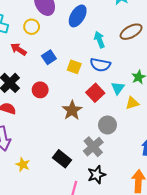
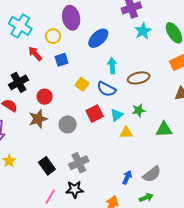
brown ellipse: (131, 32) -> (139, 78), moved
blue square: (49, 57) -> (61, 60), moved
brown star: (72, 110) -> (38, 119), moved
gray circle: (107, 125) -> (68, 124), moved

